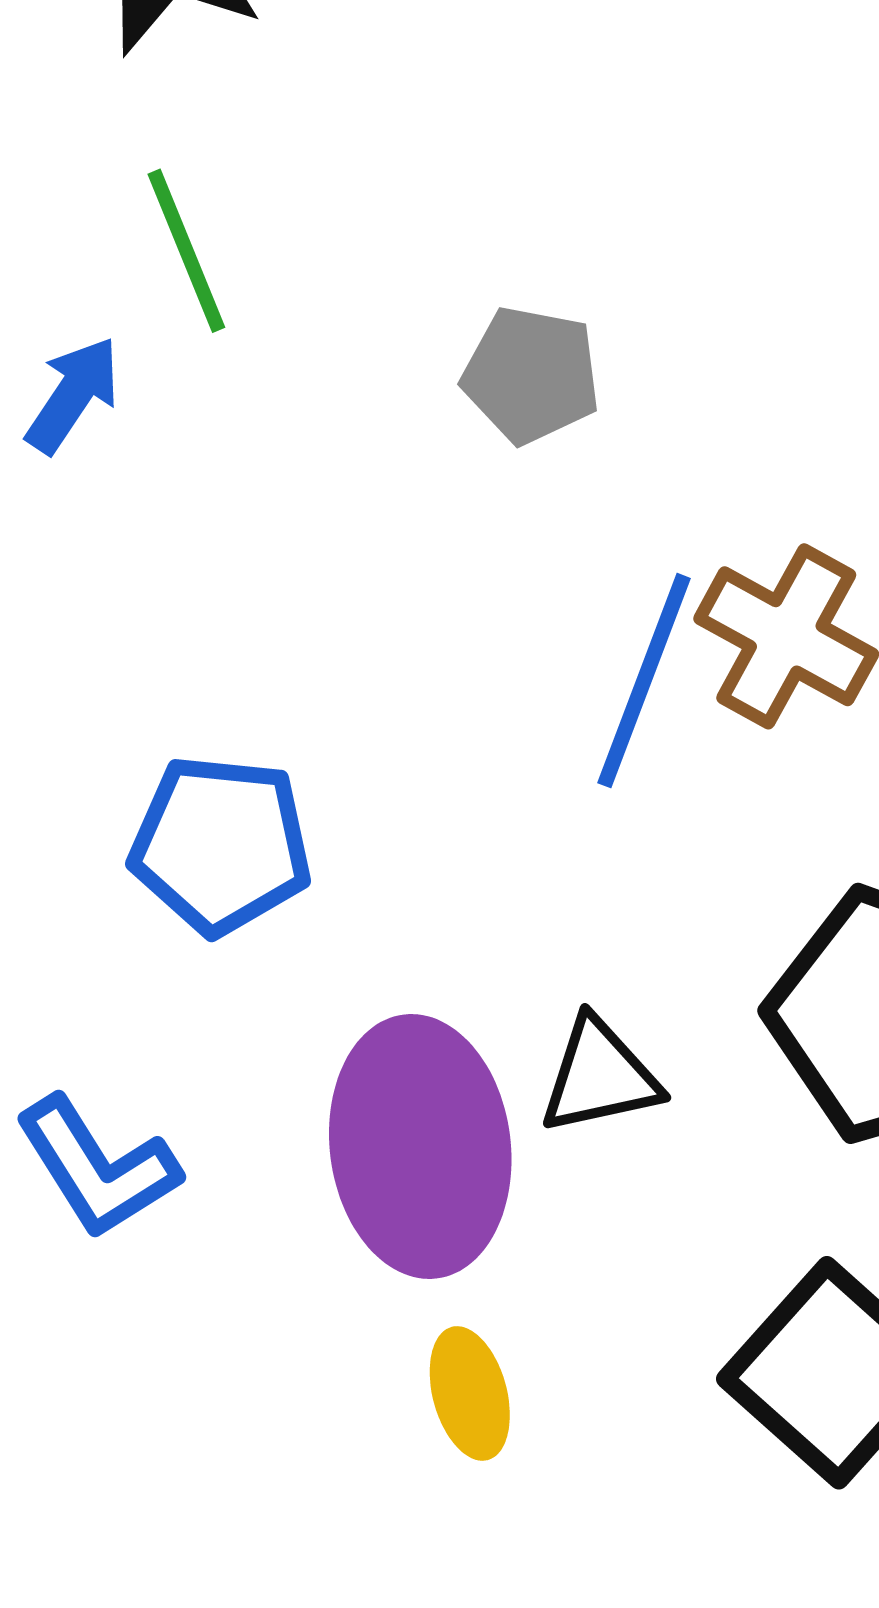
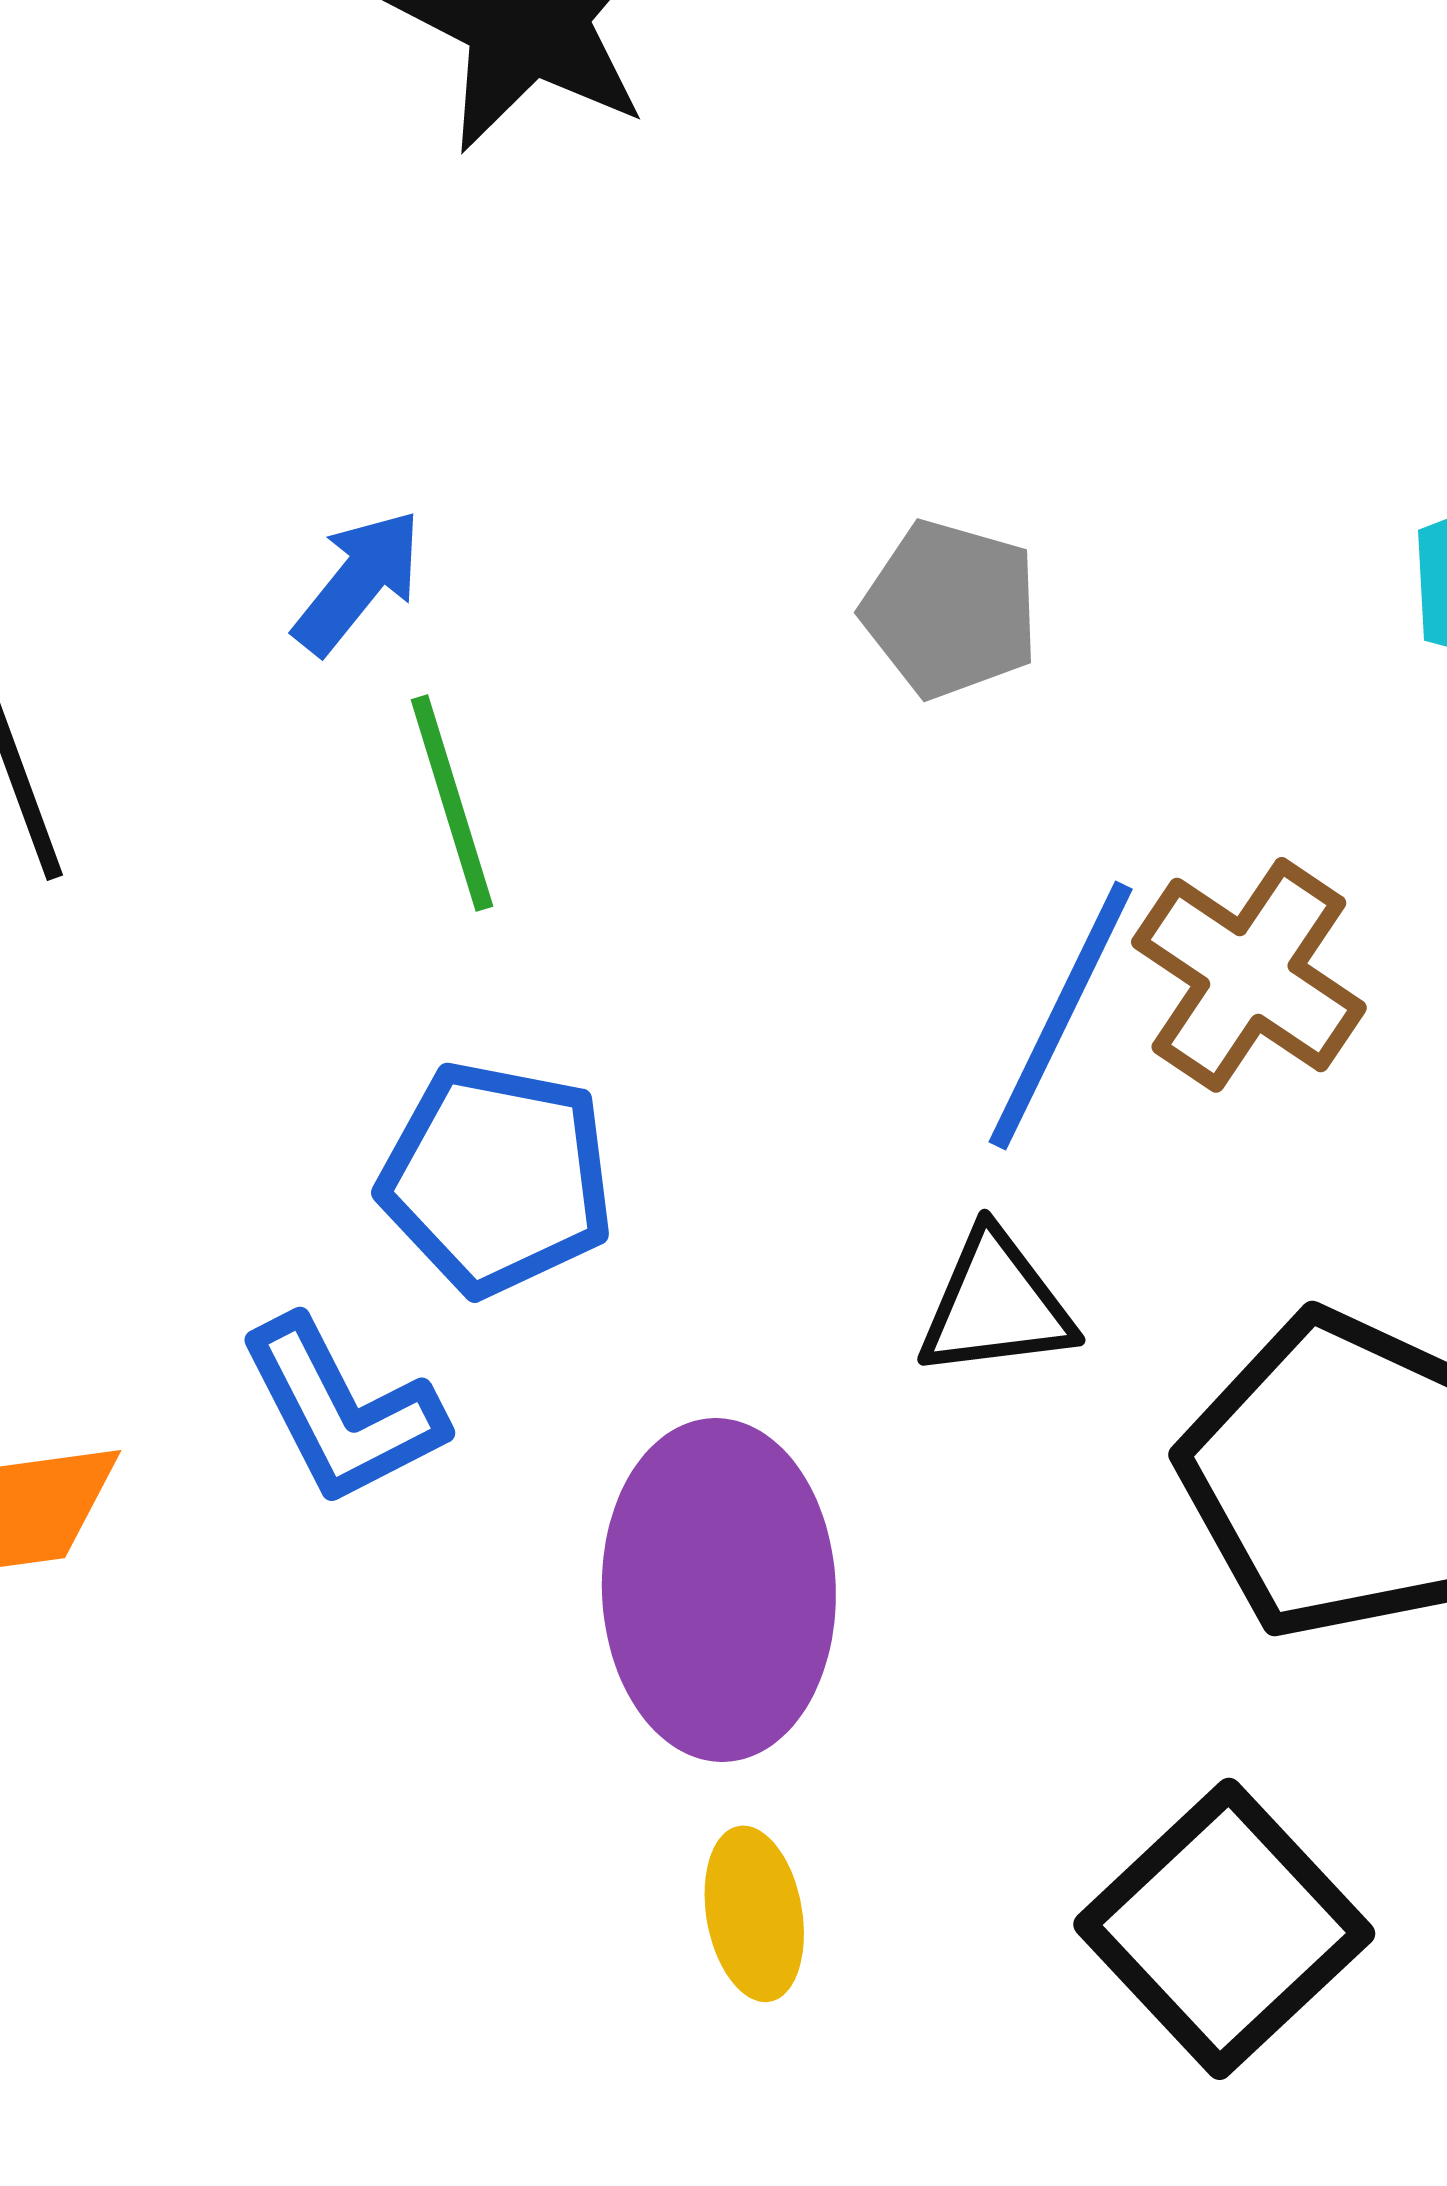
green line: (186, 251) -> (452, 803), moved
black triangle: (600, 1076) -> (996, 1305), moved
blue L-shape: (97, 1168) -> (342, 1411), moved

